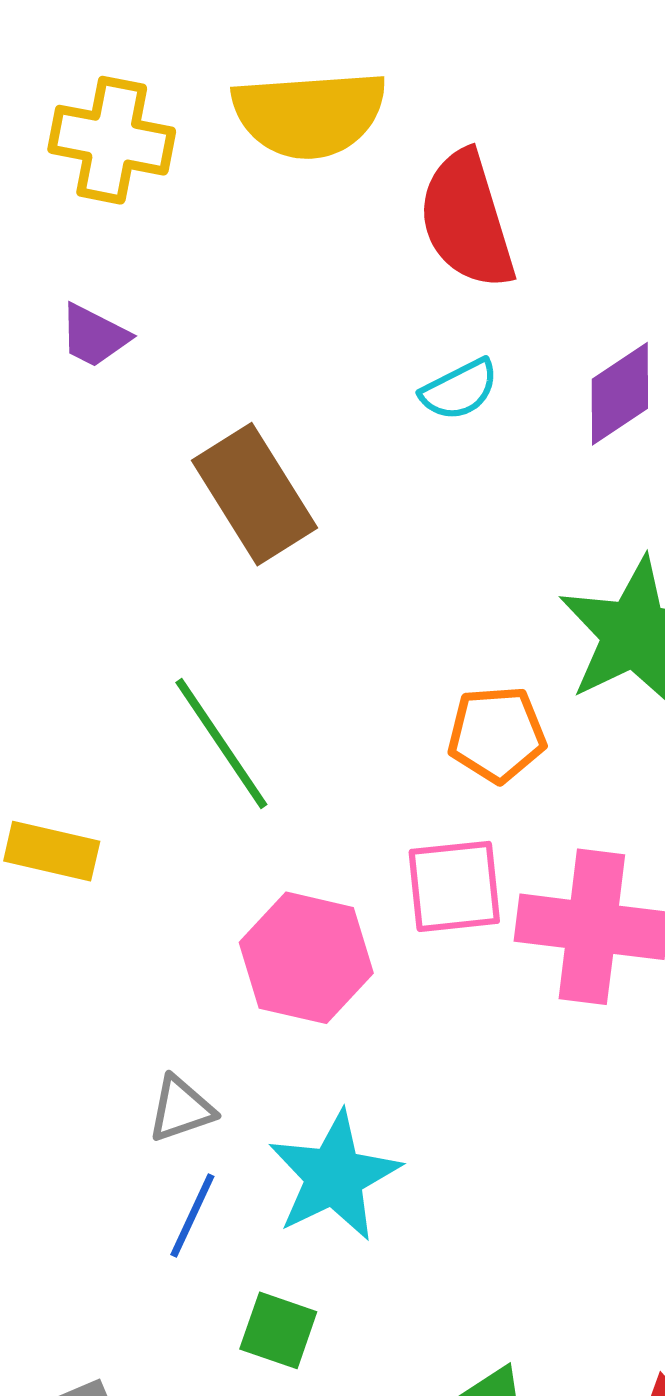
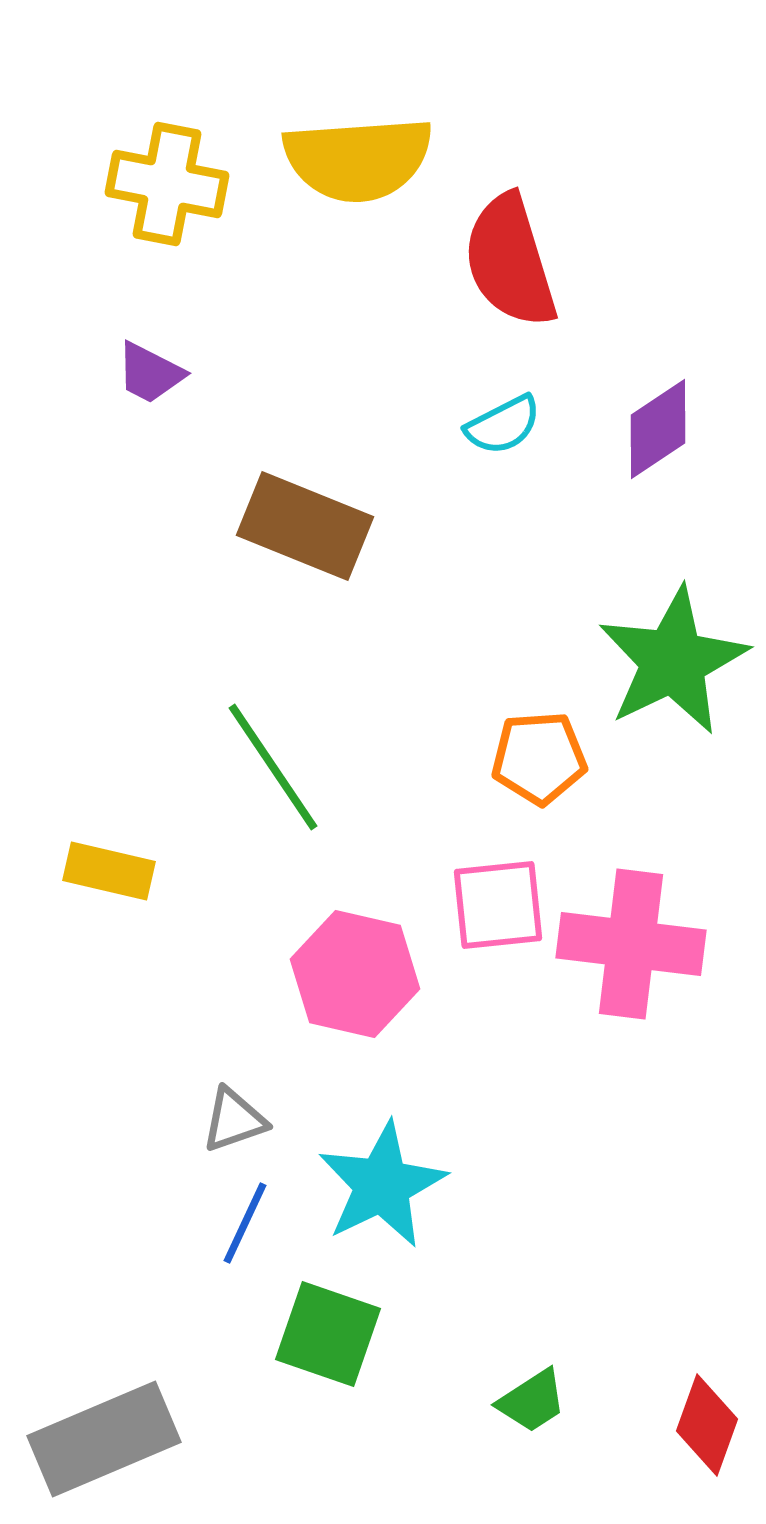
brown rectangle: (255, 494) -> (305, 526), turned -36
green square: (278, 1330) -> (328, 1334), size x1.4

